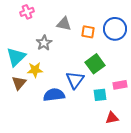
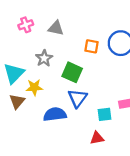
gray triangle: (64, 24) -> (56, 28), moved
green square: (95, 64) -> (72, 72), moved, turned -30
red triangle: (112, 118) -> (97, 138), moved

